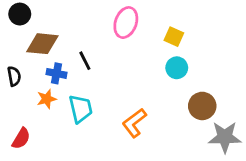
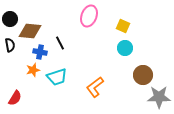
black circle: (20, 14) -> (10, 19), moved
black semicircle: (14, 76) -> (10, 45), moved
cyan trapezoid: (81, 109) -> (57, 77), turned 85

